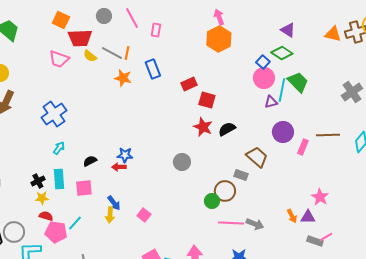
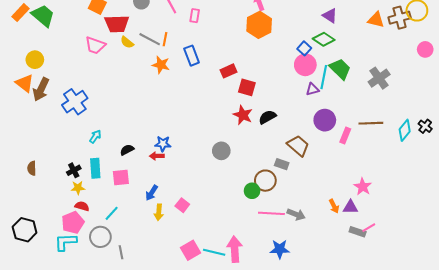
gray cross: (352, 92) -> (379, 78), moved
blue cross: (54, 114) -> (75, 102), moved
blue arrow: (114, 203) -> (152, 193), turned 70
yellow arrow: (110, 215) -> (159, 212), moved
gray circle: (14, 232) -> (100, 237), moved
pink pentagon: (56, 232) -> (73, 223), moved, turned -30

